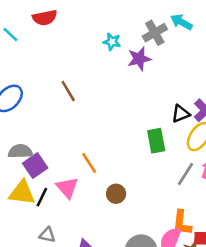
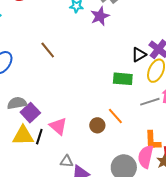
green rectangle: (156, 141) -> (123, 79), turned -66
orange line: (89, 163) -> (115, 116), moved
gray line: (186, 174) -> (150, 102), turned 48
gray triangle: (47, 235) -> (67, 161), moved

